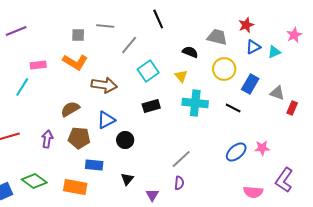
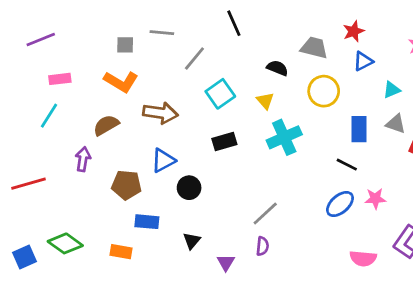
cyan triangle: (274, 52) -> (392, 90), moved
pink rectangle: (38, 65) -> (60, 79), moved
blue rectangle: (250, 84) -> (359, 129), moved, turned -30
cyan cross: (195, 103) -> (284, 137), turned -30
black line: (233, 108) -> (347, 165), moved
brown semicircle: (70, 109) -> (106, 125), moved
purple arrow: (47, 139) -> (83, 159), moved
orange rectangle: (75, 187) -> (121, 252), size x0.7

